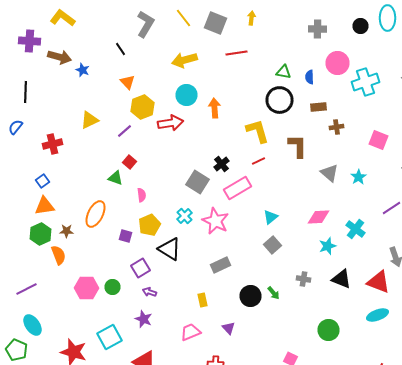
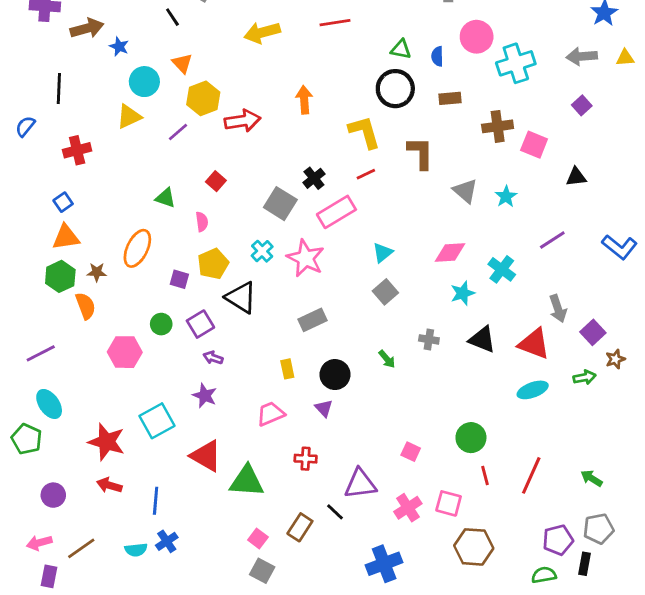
brown arrow: (60, 57) -> (87, 28), turned -30
black line: (26, 92) -> (59, 89), moved
cyan circle: (186, 95) -> (144, 82), moved
brown cross: (336, 127) -> (498, 126), moved, size x1.5
red square: (130, 162) -> (216, 181), moved
green circle: (112, 287) -> (161, 324), moved
black circle: (250, 296) -> (335, 375), moved
green circle: (328, 330) -> (471, 438), moved

